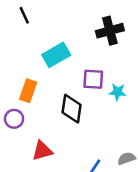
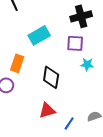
purple square: (93, 79) -> (75, 43), moved
red triangle: (42, 151) -> (47, 110), moved

